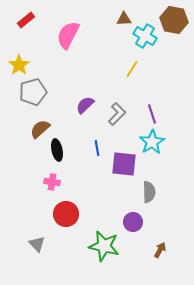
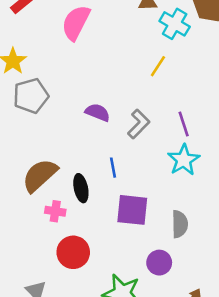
purple semicircle: (85, 105) -> (98, 112), turned 66
brown semicircle: (40, 129) -> (40, 175), moved, size x1.4
black ellipse: (57, 150) -> (81, 188), moved
purple square: (124, 164) -> (132, 210), moved

